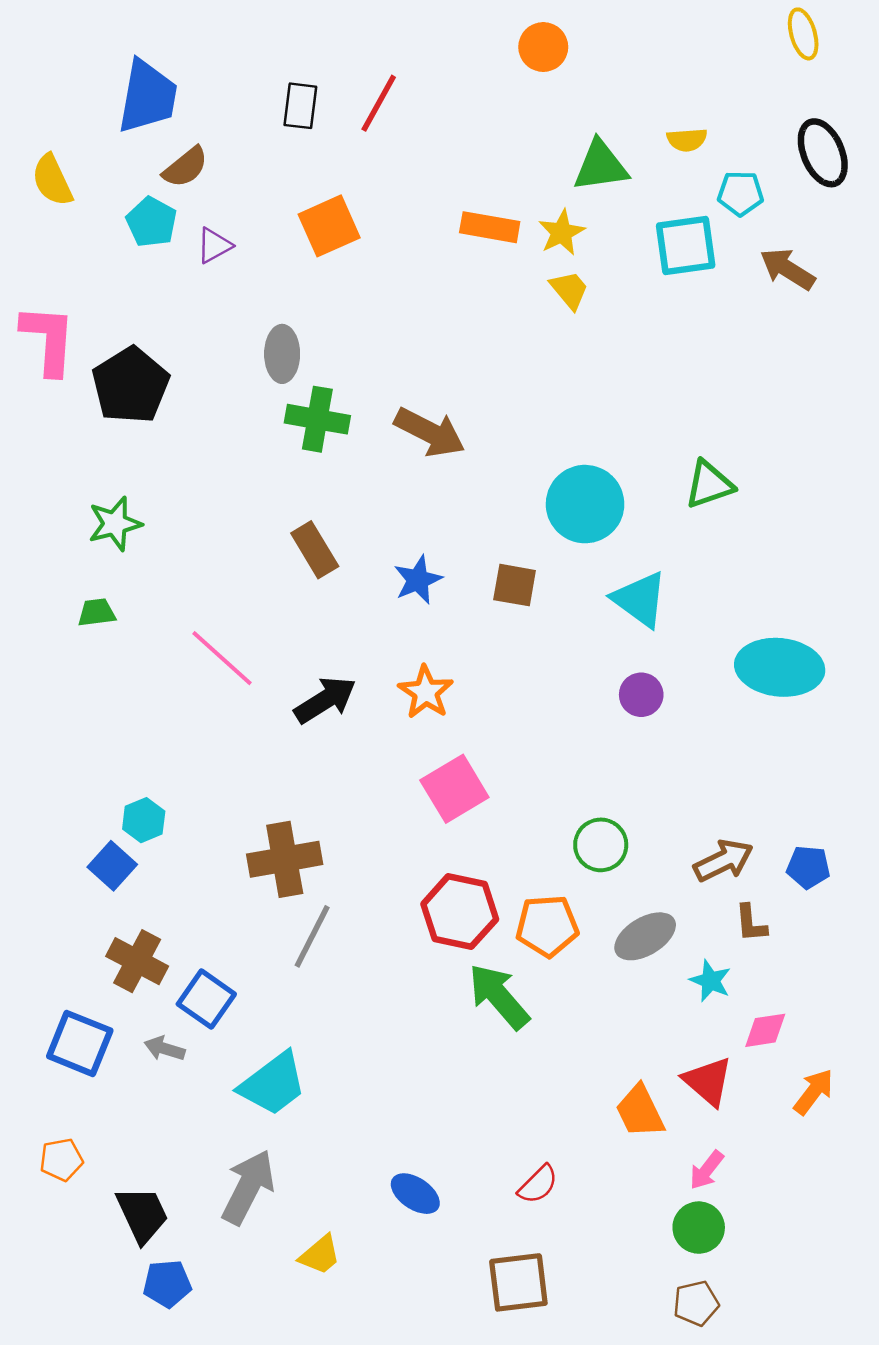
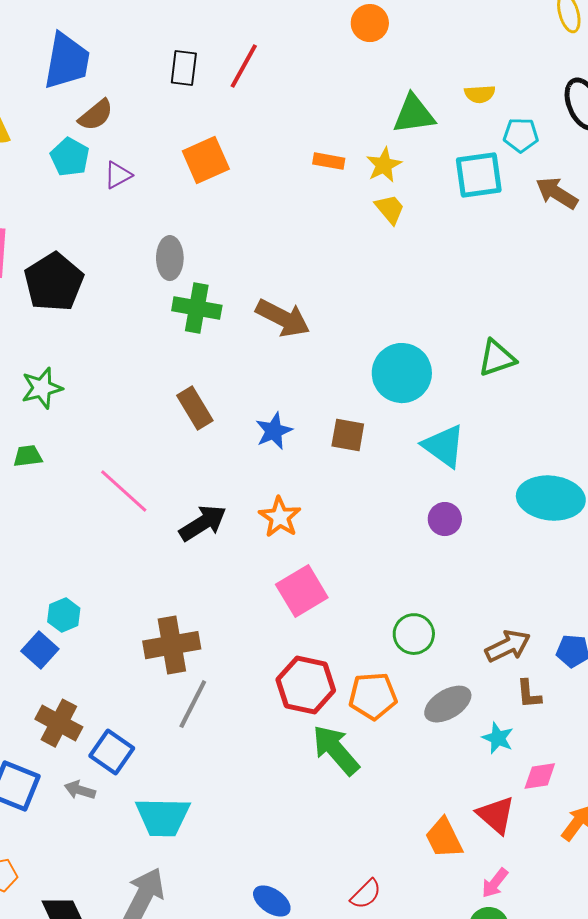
orange rectangle: (490, 227) -> (329, 161), size x0.7
cyan trapezoid: (273, 1084) -> (163, 817), turned 38

